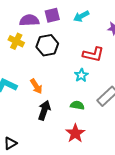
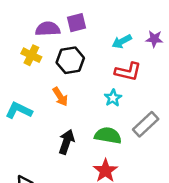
cyan arrow: (81, 16) -> (122, 41), moved
orange arrow: (36, 86) -> (60, 97), moved
green semicircle: (77, 105) -> (108, 136), size x1.5

